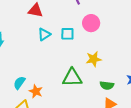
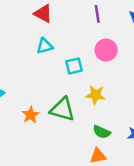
cyan square: (67, 34) -> (74, 66), moved, turned -32
orange star: (36, 91) -> (31, 115), moved

